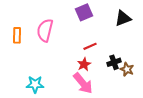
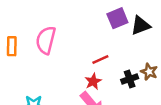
purple square: (84, 12) -> (117, 18), moved
brown star: (127, 69) -> (149, 72), moved

